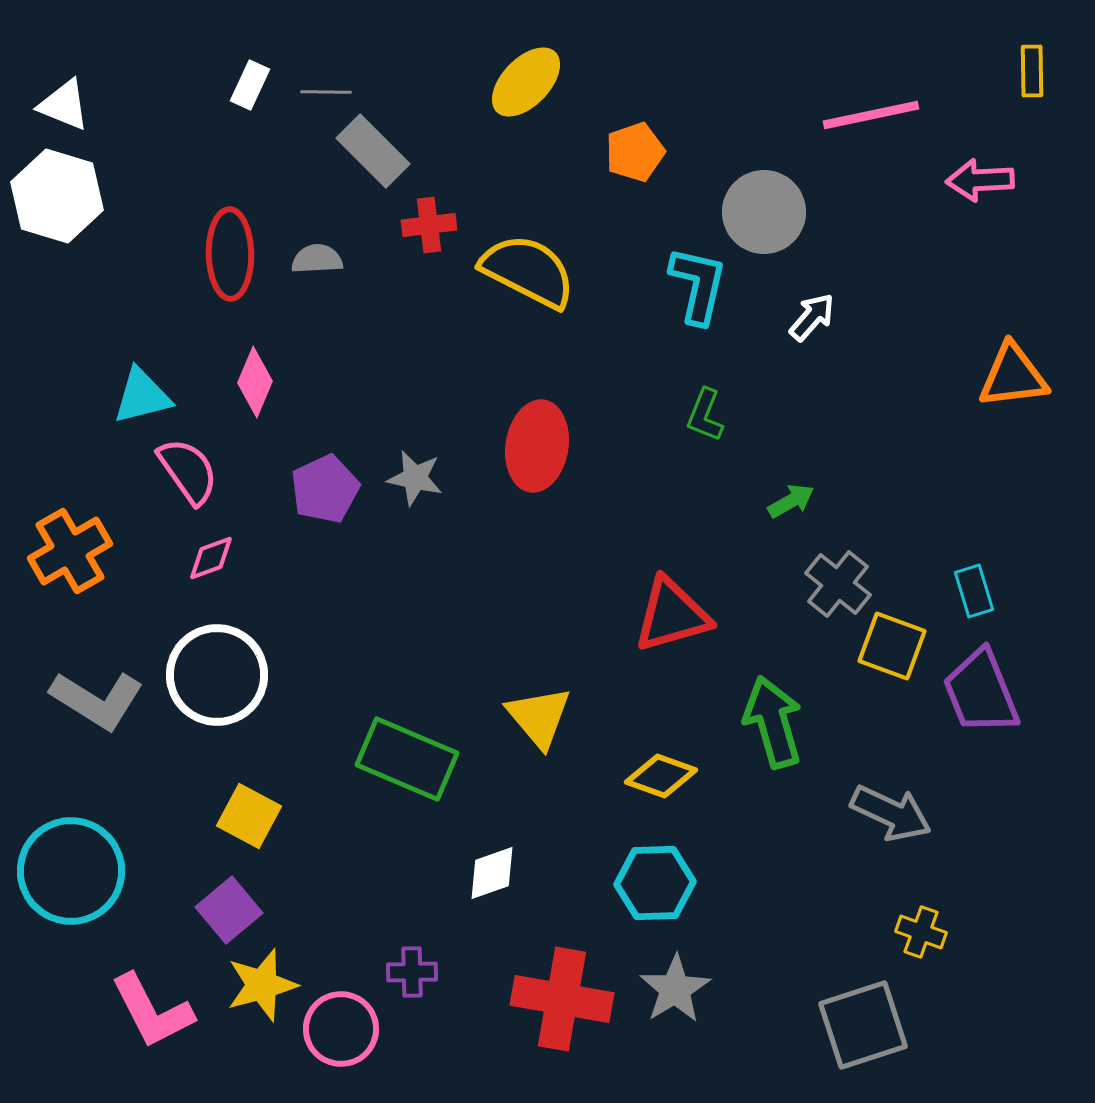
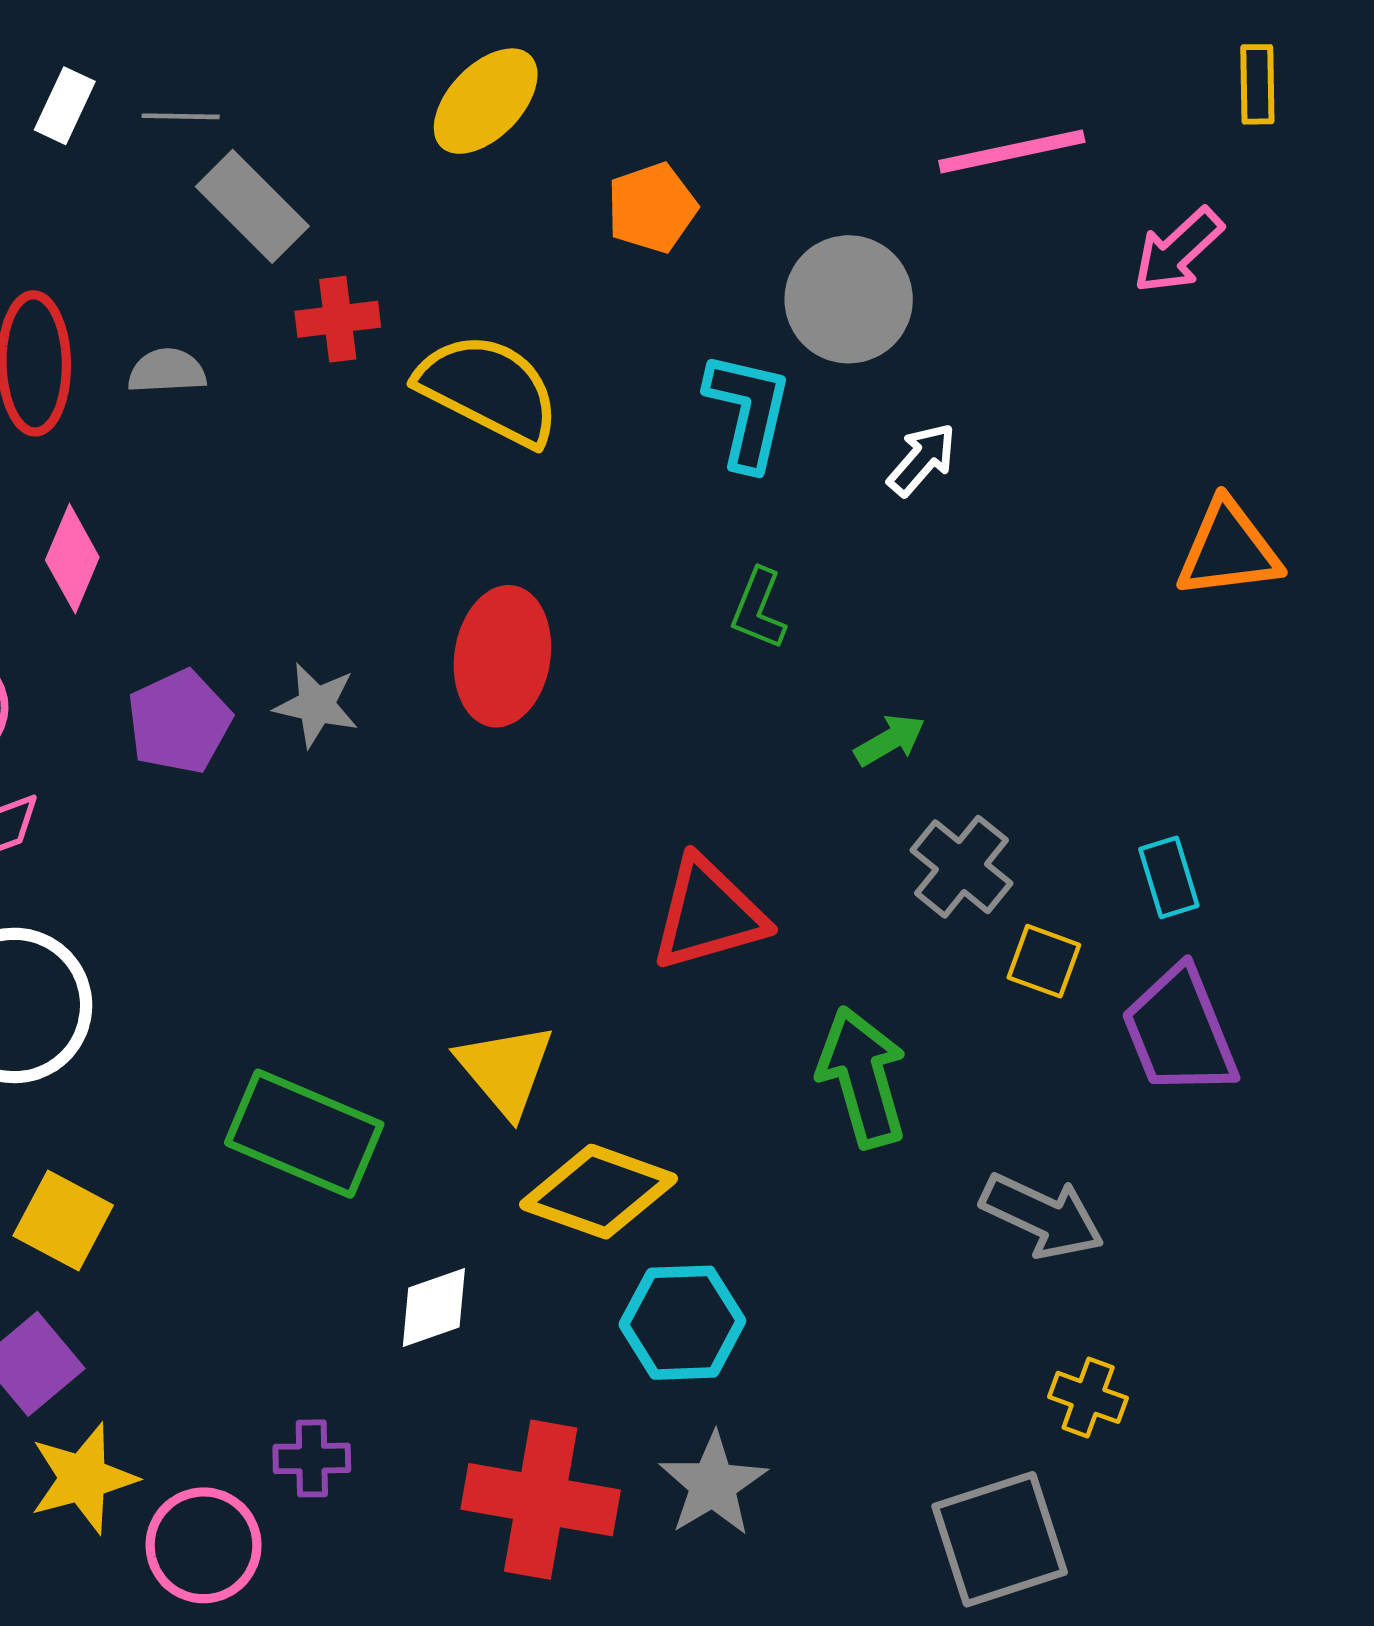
pink arrow: (980, 180) -> (1178, 251), turned -40
yellow square: (892, 646) -> (1044, 961), size x0.7
yellow diamond: (661, 776) -> (599, 1192), moved, size x1.4

